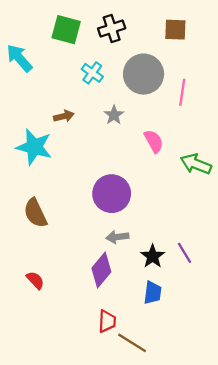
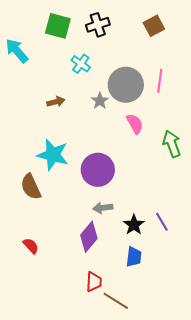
brown square: (175, 30) -> (154, 26), turned -30
gray circle: (144, 74) -> (126, 85), moved
cyan star: (34, 147) -> (53, 155), moved
green arrow: (196, 164) -> (172, 144), turned 48

